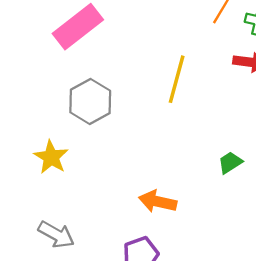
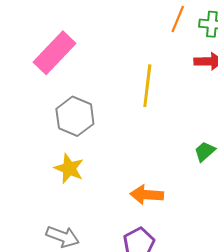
yellow star: (51, 157) -> (69, 168), moved

